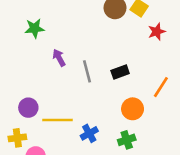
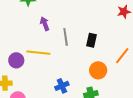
black rectangle: (120, 72) -> (92, 40), turned -64
yellow line: (57, 120) -> (38, 53), moved

